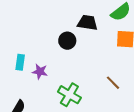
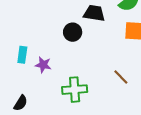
green cross: (69, 95) -> (75, 90), turned -35

